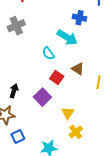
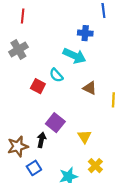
red square: (57, 77) -> (38, 86), moved
black arrow: (14, 91) -> (41, 140), moved
yellow cross: (76, 132) -> (95, 166), moved

